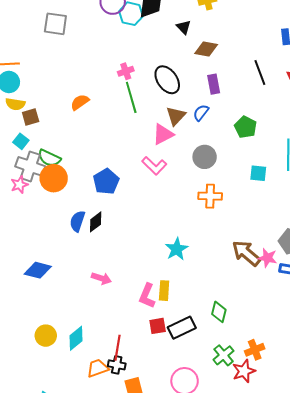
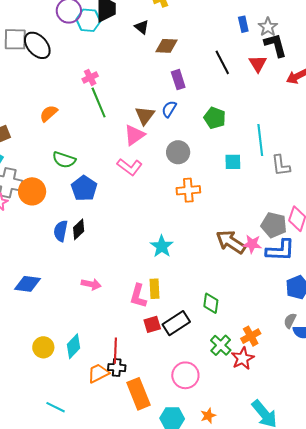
black ellipse: (167, 80) -> (37, 45), moved
green semicircle: (49, 158) -> (64, 160), moved

